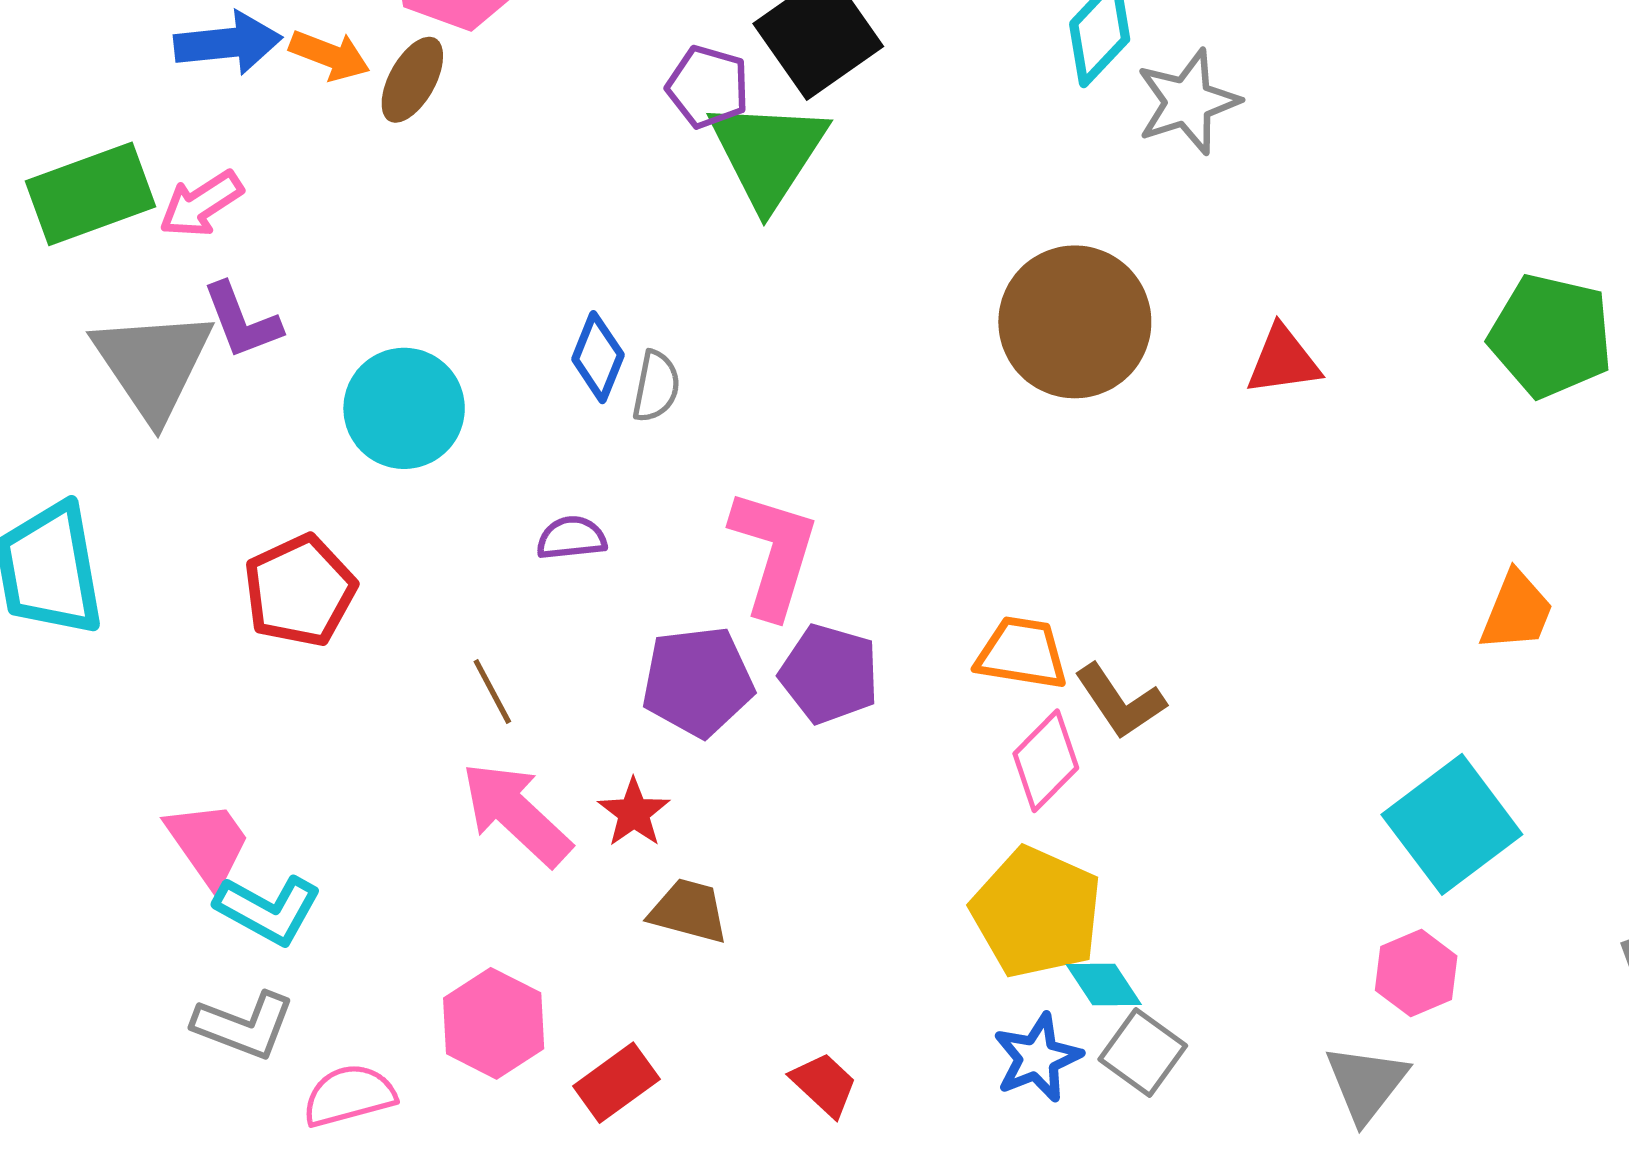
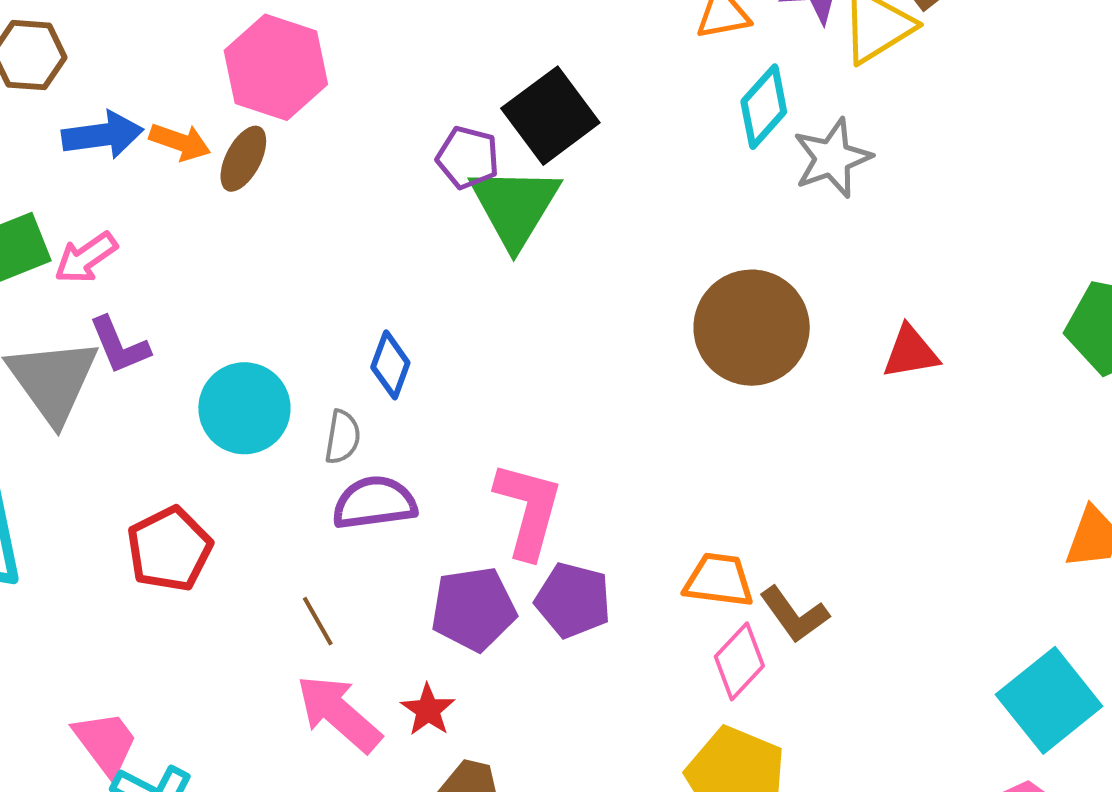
gray semicircle: (656, 386) -> (343, 437), moved
purple semicircle: (571, 538) -> (374, 503), size x1.6

